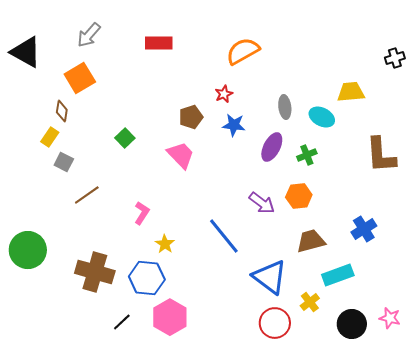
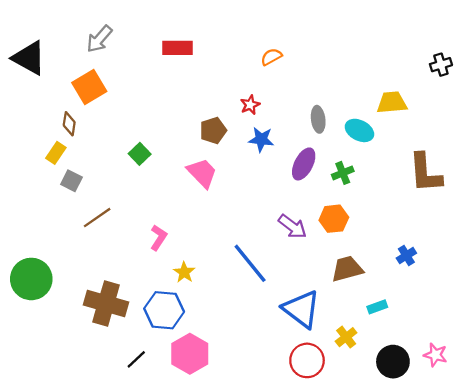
orange semicircle: (243, 51) -> (271, 57), size x0.6
blue cross: (364, 229) -> (406, 256), size x0.7
cyan rectangle: (338, 275) -> (377, 307), size x0.6

